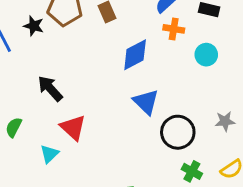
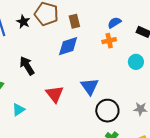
orange cross: (174, 29) -> (109, 41), moved, turned -32
blue diamond: (135, 55) -> (68, 46), moved
red triangle: (73, 128) -> (55, 94), moved

